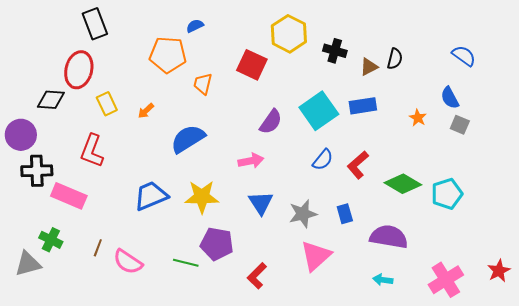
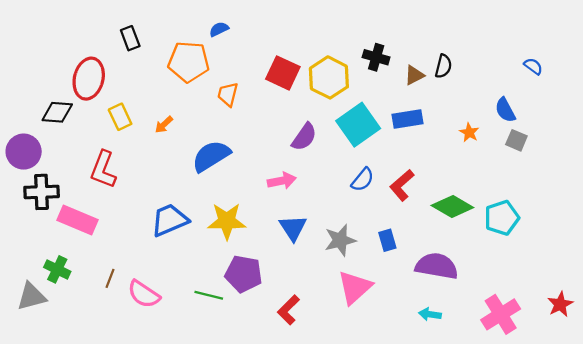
black rectangle: (95, 24) -> (130, 38), moved, size x0.7
yellow hexagon: (289, 34) -> (329, 77), moved
blue semicircle: (464, 56) -> (533, 66), moved, size x0.7

